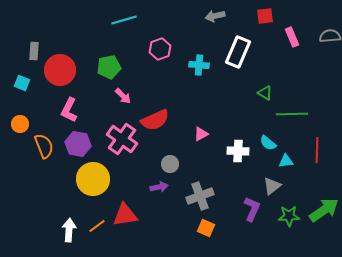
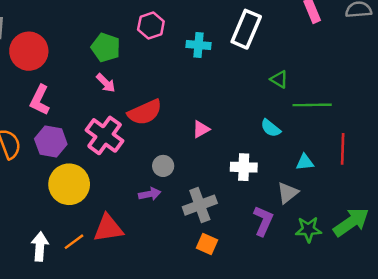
green pentagon: (109, 67) -> (106, 47), moved, turned 30
cyan semicircle: (268, 143) -> (271, 128), moved
white cross: (238, 151) -> (244, 167), moved

